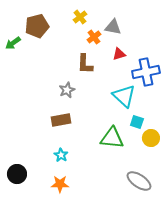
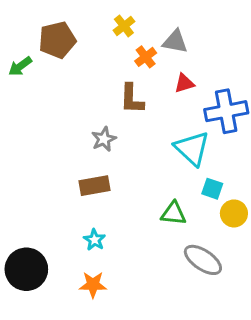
green triangle: (112, 138) -> (174, 213), size x0.7
black circle: (17, 174) -> (26, 269), size x1.4
gray ellipse: (139, 181) -> (203, 260), moved

